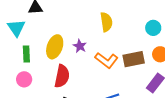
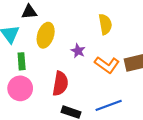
yellow ellipse: (55, 47) -> (46, 35), moved
pink circle: (24, 79) -> (20, 88), size x1.5

